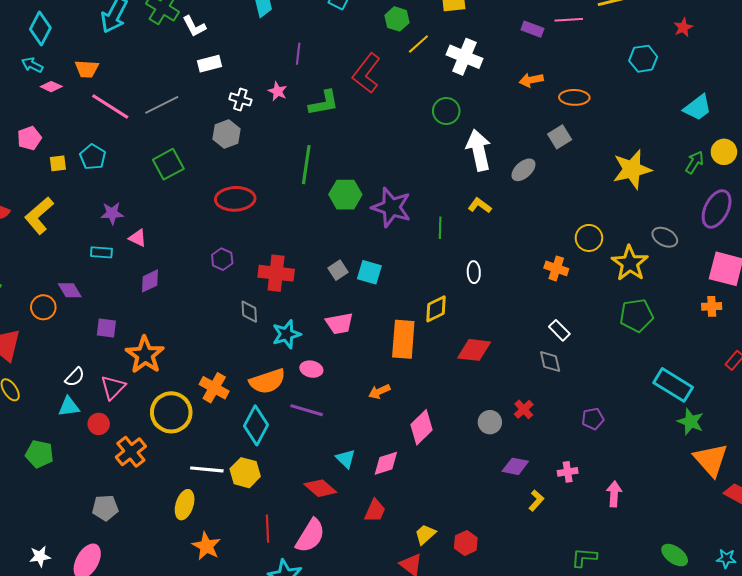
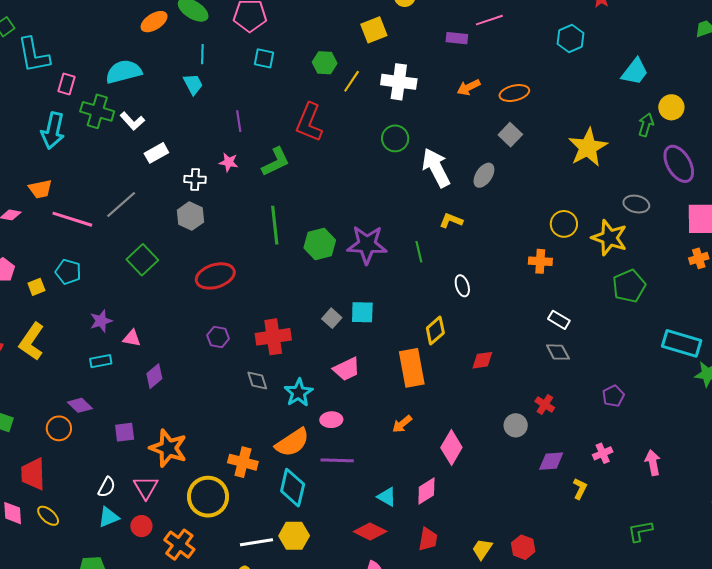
purple ellipse: (717, 209) -> (679, 164), turned -42
red diamond: (474, 350) -> (482, 360), size x0.7

